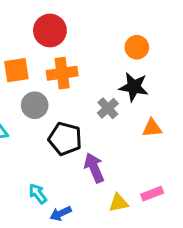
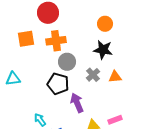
gray circle: (35, 105) -> (67, 62), moved
gray cross: (108, 108) -> (93, 75), moved

